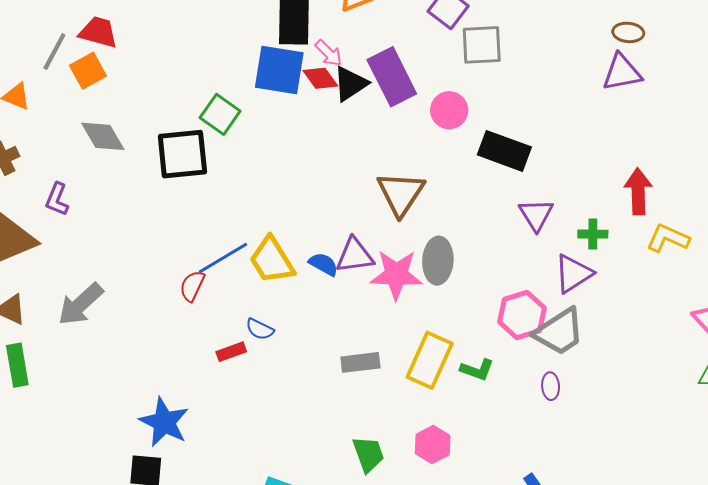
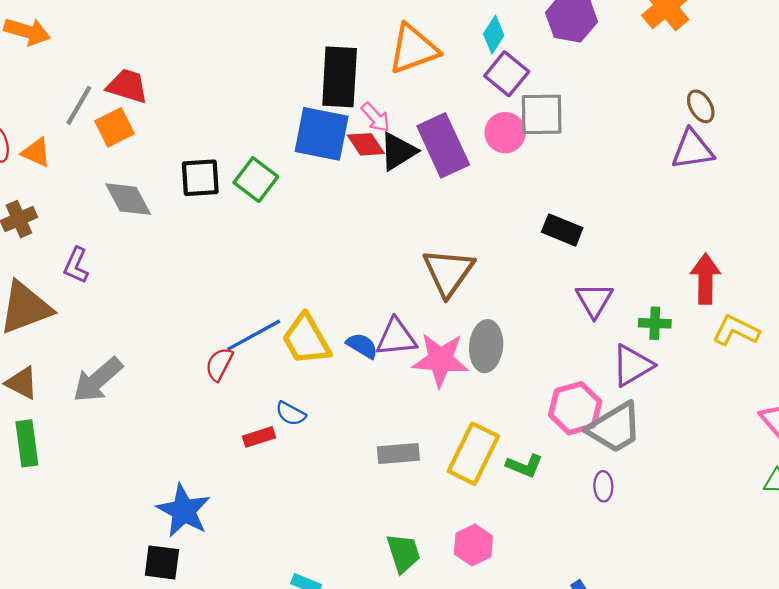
brown ellipse: (628, 32) -> (701, 106), turned 52
pink circle: (449, 110) -> (505, 133), moved
black rectangle: (504, 151) -> (562, 230), size x0.7
black square: (182, 154) -> (200, 178), moved, size x0.7

